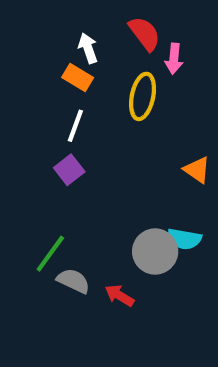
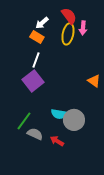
white arrow: (88, 48) -> (42, 23), turned -112
yellow ellipse: (143, 96) -> (68, 34), moved
purple square: (69, 170) -> (33, 81), size x1.5
cyan semicircle: (184, 239) -> (59, 114), moved

